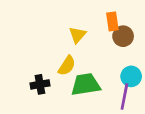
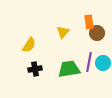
yellow semicircle: (67, 66) -> (29, 45), moved
purple line: (124, 96) -> (89, 62), moved

